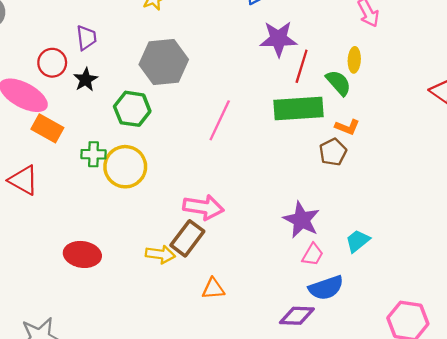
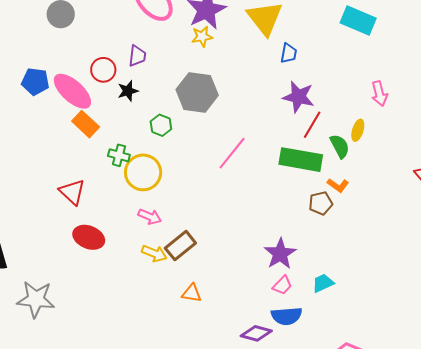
green hexagon: (132, 109) -> (161, 125), size x0.7
red triangle: (23, 180) -> (72, 192), moved
pink arrow: (203, 207) -> (150, 217), moved, size x0.7

